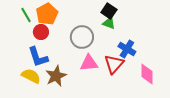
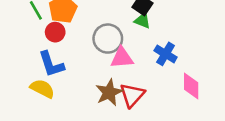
pink triangle: (89, 63) -> (122, 58), moved
red triangle: (114, 64) -> (132, 95), moved
brown star: (56, 76) -> (109, 92), moved

